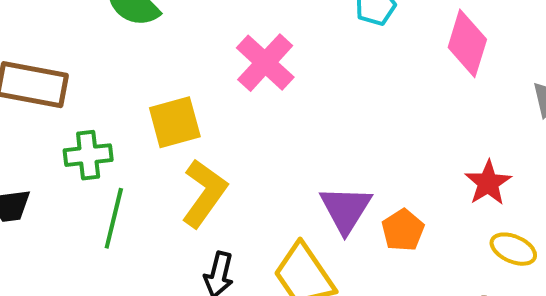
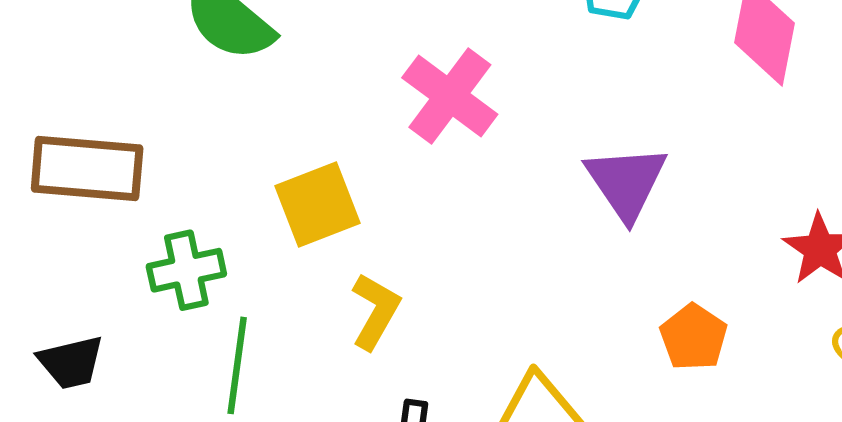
yellow L-shape: (204, 193) -> (375, 311), size x0.7
purple triangle: (346, 209) -> (626, 182), moved

